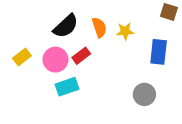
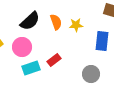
red rectangle: (81, 56) -> (54, 60), moved

